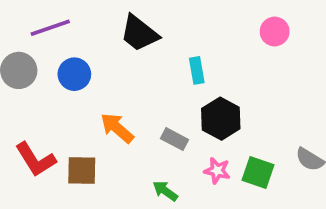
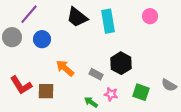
purple line: (50, 28) -> (29, 14), turned -30
cyan rectangle: (197, 70) -> (108, 21), moved, size x1.6
pink star: (217, 171) -> (111, 94), moved

